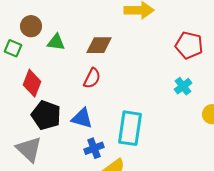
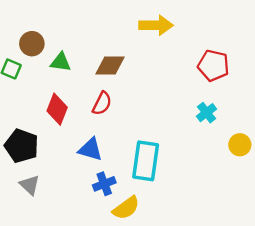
red diamond: (32, 83) -> (57, 109), moved
black pentagon: (46, 115) -> (22, 146), moved
gray triangle: (29, 149) -> (30, 185), size x0.7

